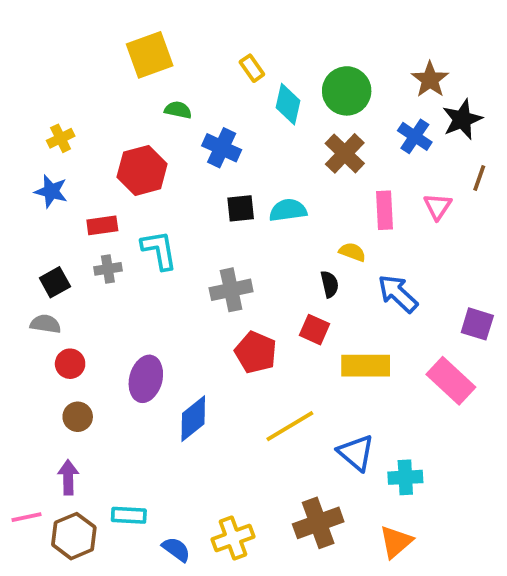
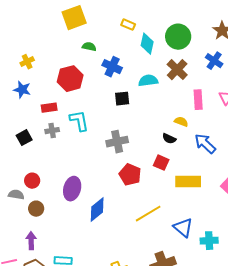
yellow rectangle: (252, 68) -> (128, 25), turned -32
cyan semicircle: (288, 210) -> (148, 81), moved
black semicircle: (330, 284) -> (169, 139), turned 128
gray semicircle: (45, 324) -> (16, 195), moved

